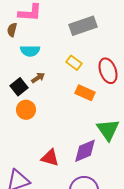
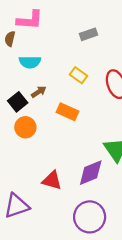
gray rectangle: (83, 26) -> (88, 34), size x0.6
orange rectangle: (85, 93) -> (67, 112), moved

